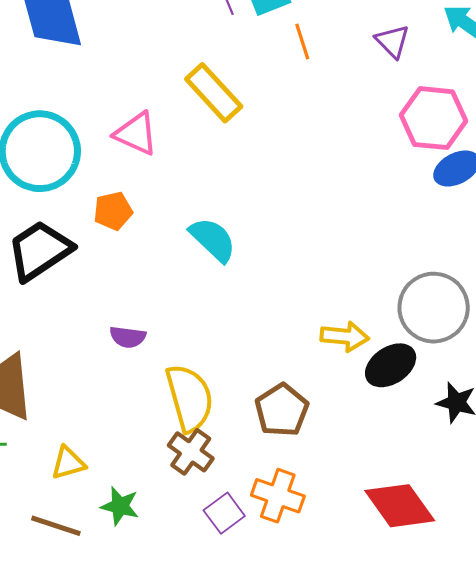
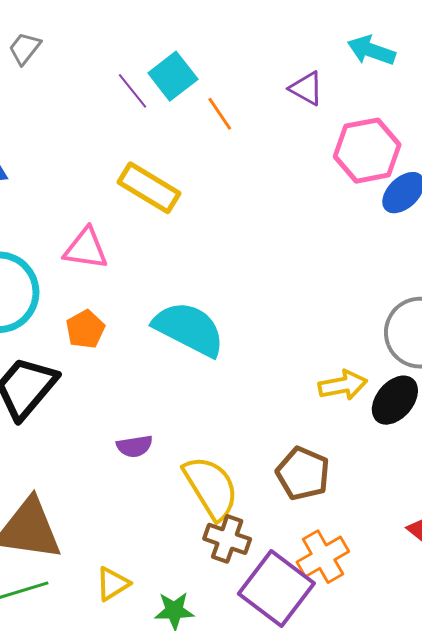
cyan semicircle: (213, 240) -> (189, 329), size x1.4
orange cross: (278, 496) -> (323, 557), turned -33
purple square: (224, 513) -> (276, 588), size x1.8

